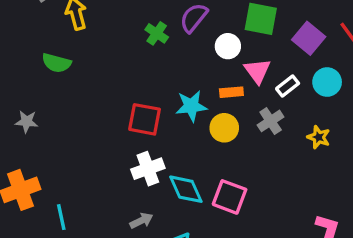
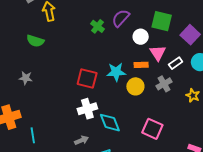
gray star: (27, 122) -> (26, 78), moved
pink square: (230, 197) -> (152, 129), moved

